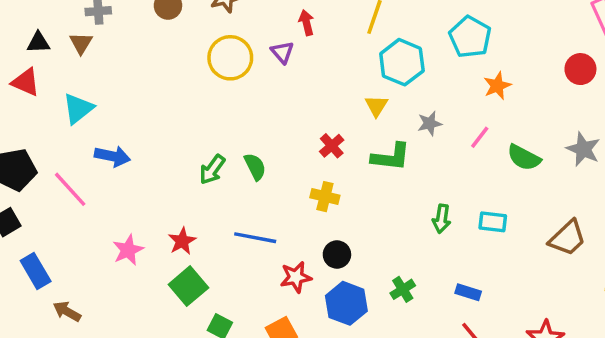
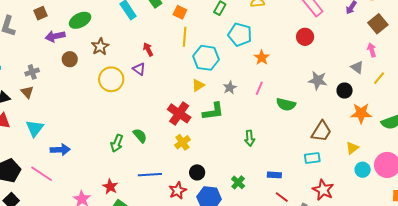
yellow triangle: (376, 106) -> (198, 85), turned 40
red cross: (332, 146) -> (179, 113), size x1.6
green semicircle: (524, 158) -> (286, 104), moved
yellow cross: (325, 197) -> (182, 142), turned -35
cyan rectangle: (493, 222) -> (312, 158), moved

